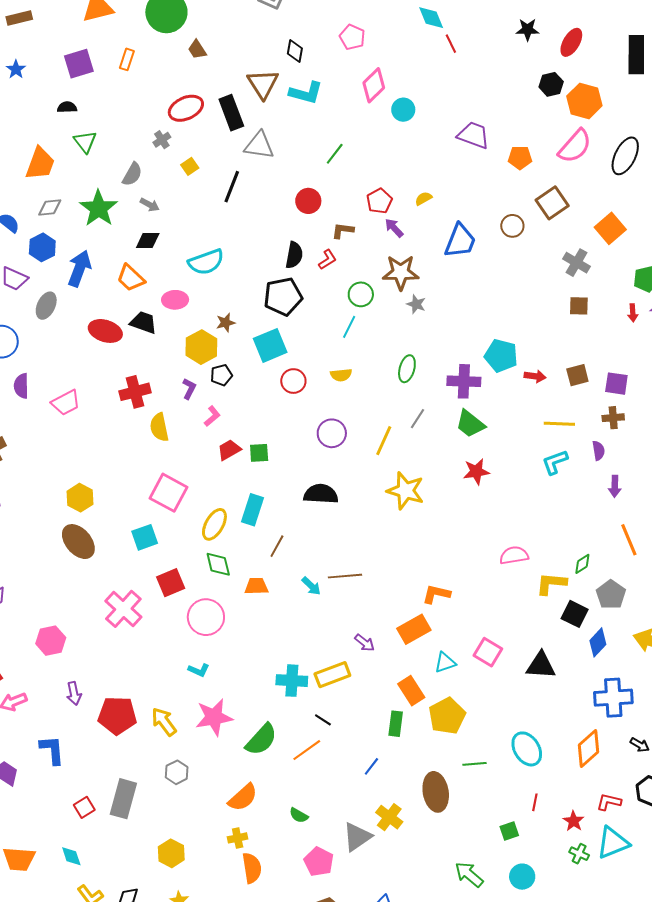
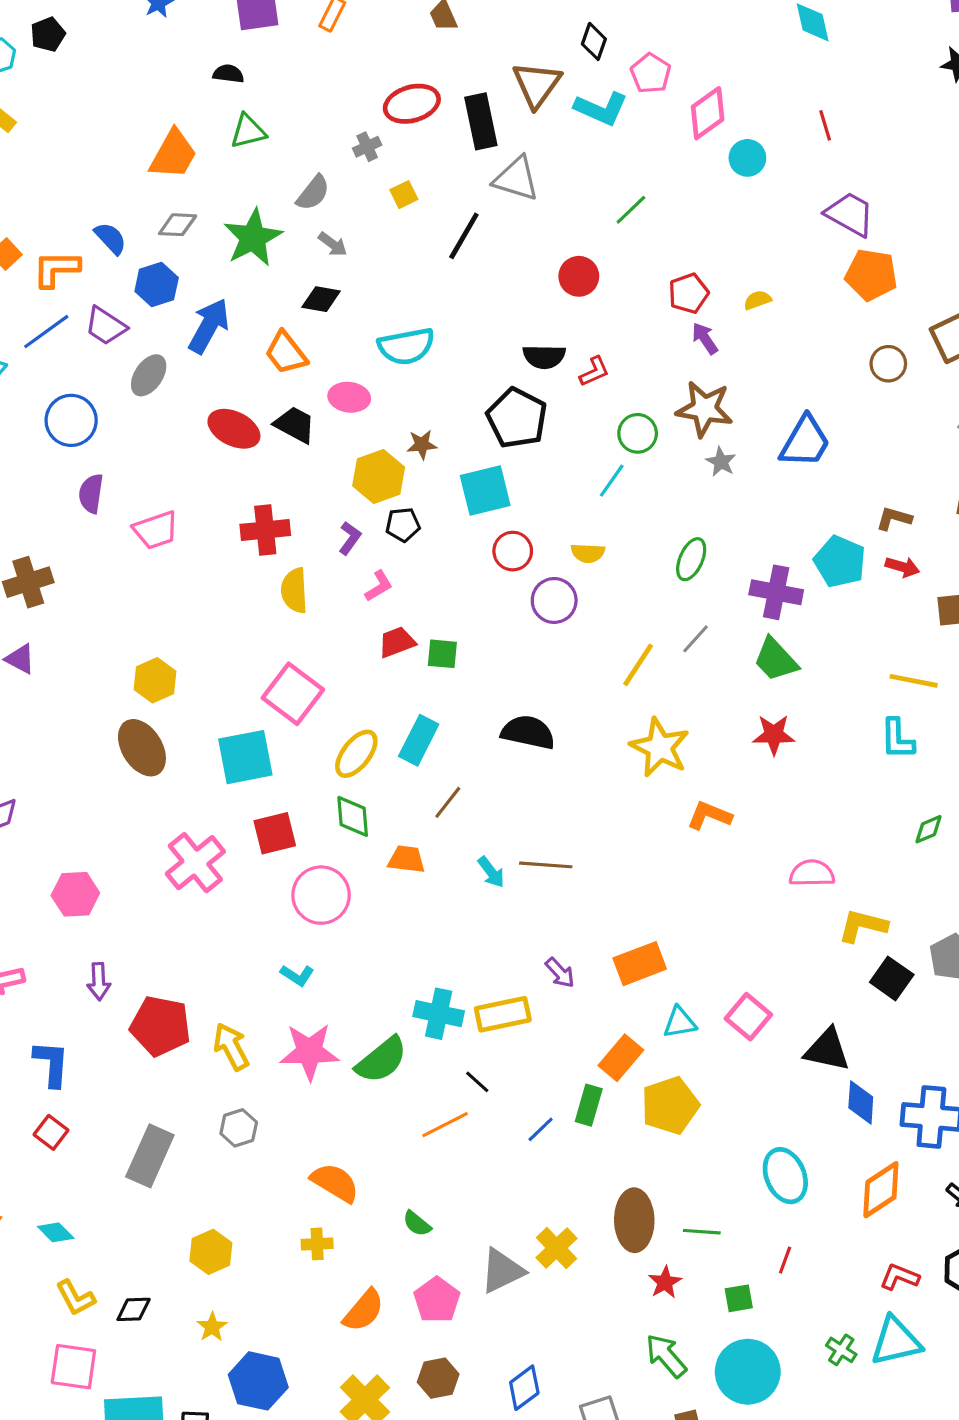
pink pentagon: (352, 37) -> (651, 73), moved
red line: (451, 44) -> (825, 125), moved
green triangle: (85, 142) -> (248, 131), turned 45
orange pentagon: (520, 158) -> (871, 275), moved, size x1.4
brown L-shape: (343, 231) -> (894, 518), moved
blue trapezoid: (460, 241) -> (805, 442), moved
black semicircle: (294, 255) -> (544, 357), turned 72
black pentagon: (283, 297) -> (517, 418), turned 30
red arrow: (535, 376) -> (902, 567), moved
purple circle: (332, 433) -> (554, 600), moved
cyan L-shape: (555, 462) -> (897, 739), turned -80
cyan square: (145, 537) -> (245, 757), size x1.4
green diamond: (582, 564) -> (928, 829), moved
orange L-shape: (436, 594) -> (709, 815), moved
blue diamond: (598, 642) -> (861, 1102), moved, turned -48
orange rectangle: (411, 691) -> (621, 1058), turned 64
green semicircle: (261, 740) -> (381, 1060), moved
green line: (475, 764) -> (702, 1232), moved
blue line: (371, 766) -> (541, 1129), moved
orange semicircle: (243, 797) -> (335, 1183), turned -116
red square: (84, 807) -> (51, 1132), moved, turned -30
red star: (574, 821) -> (665, 1282), moved
cyan diamond: (71, 856) -> (56, 1232), turned -35
orange semicircle: (252, 868) -> (364, 1310), moved, turned 40
cyan circle: (522, 877) -> (748, 1372), size x1.6

